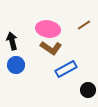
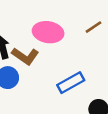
brown L-shape: (51, 48) -> (25, 56), moved

